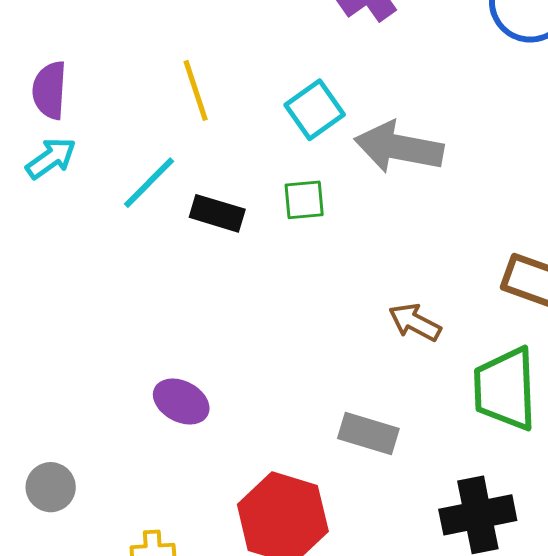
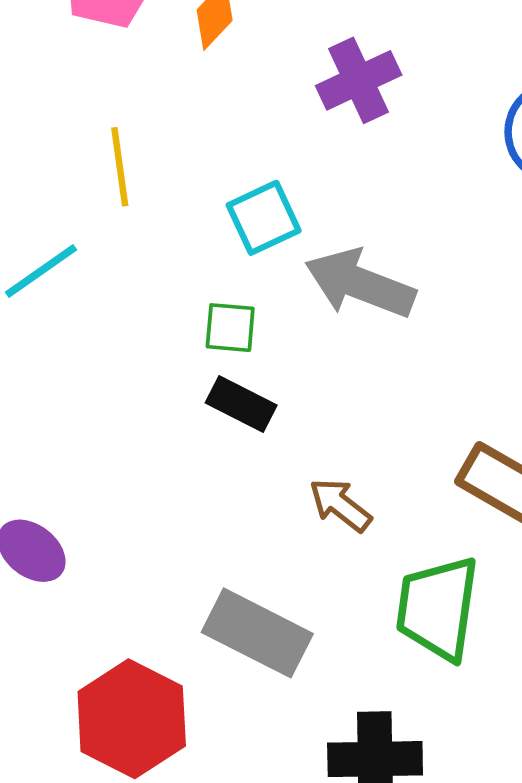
black rectangle: (217, 213) -> (241, 404), moved
gray rectangle: (368, 433) -> (257, 633), size x1.4

